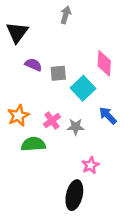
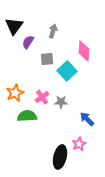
gray arrow: (66, 15) -> (53, 31), moved
purple semicircle: (33, 65) -> (28, 42), moved, turned -80
blue arrow: (108, 116) -> (87, 119), moved
pink star: (90, 165) -> (79, 144), moved

